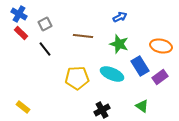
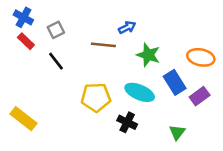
blue arrow: (120, 17) -> (127, 27), moved
green triangle: (142, 106) -> (177, 132), turned 32
yellow rectangle: (23, 107) -> (23, 119), moved, size x1.5
black cross: (102, 110) -> (127, 122), moved, turned -35

